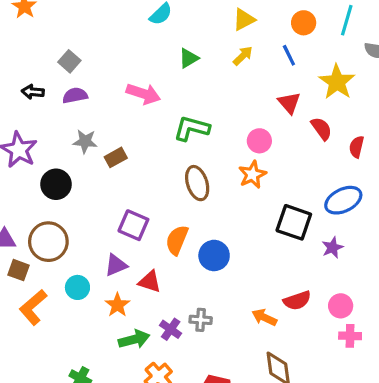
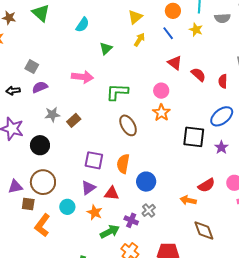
yellow star: (337, 82) -> (196, 30), moved, size x0.6
blue circle: (214, 255) -> (146, 182), moved
gray cross: (201, 320) -> (149, 210), turned -32

